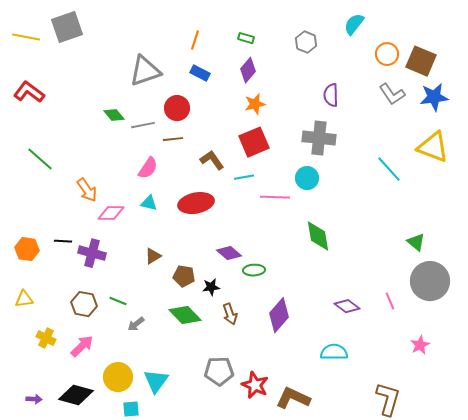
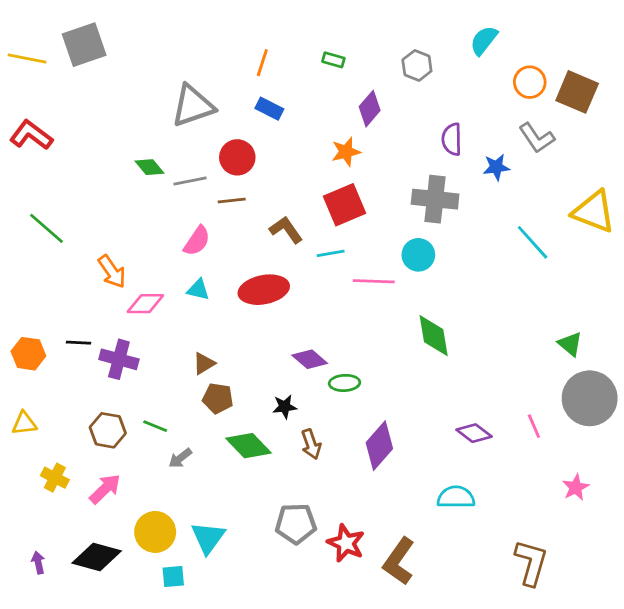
purple diamond: (248, 70) -> (370, 109), moved
blue star: (434, 97) -> (496, 167), moved, size x0.7
brown pentagon: (184, 276) -> (218, 398), moved
brown L-shape: (293, 398) -> (399, 561), turned -80
purple arrow: (34, 399) -> (38, 563), turned -105

